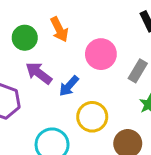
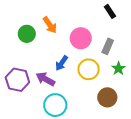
purple arrow: (39, 73) -> (45, 79), moved
yellow circle: (92, 117) -> (89, 69), moved

